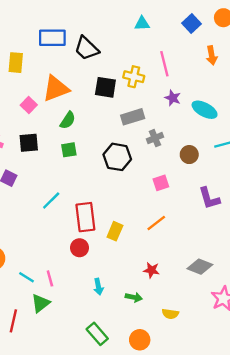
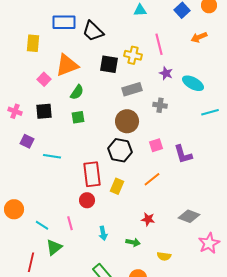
orange arrow: (212, 55) -> (199, 37), turned 77
gray cross: (155, 138) -> (160, 105), moved, turned 32
brown circle: (189, 155) -> (127, 121), moved, size x1.5
black hexagon: (117, 157) -> (120, 150), moved
purple L-shape: (209, 198) -> (183, 154), moved
cyan line: (51, 201) -> (52, 156), moved, turned 54
pink line: (50, 278) -> (70, 223), moved

